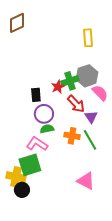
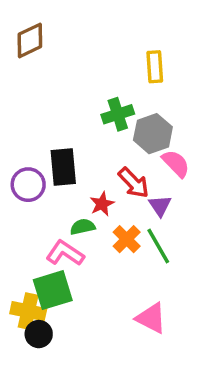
green cross: (70, 81) -> (118, 114), moved
red star: (58, 87) -> (102, 204), moved
black rectangle: (36, 95) -> (63, 167), size x1.5
purple circle: (44, 114) -> (28, 185), moved
orange cross: (72, 136) -> (127, 239), turned 35

